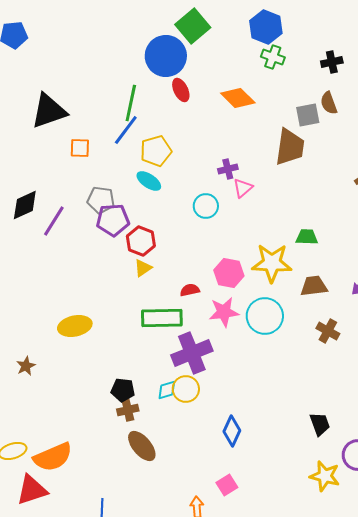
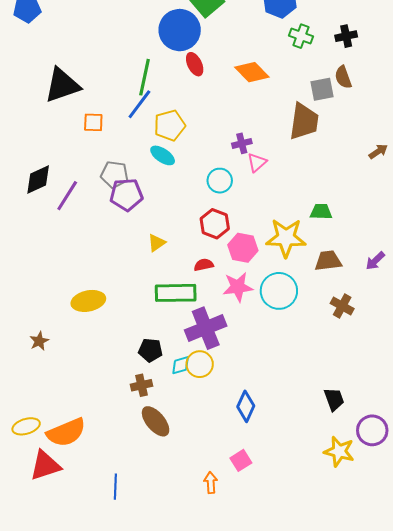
green cross: (273, 57) -> (301, 36), moved
red hexagon: (141, 241) -> (215, 224), moved
black pentagon: (123, 390) -> (150, 350), moved

